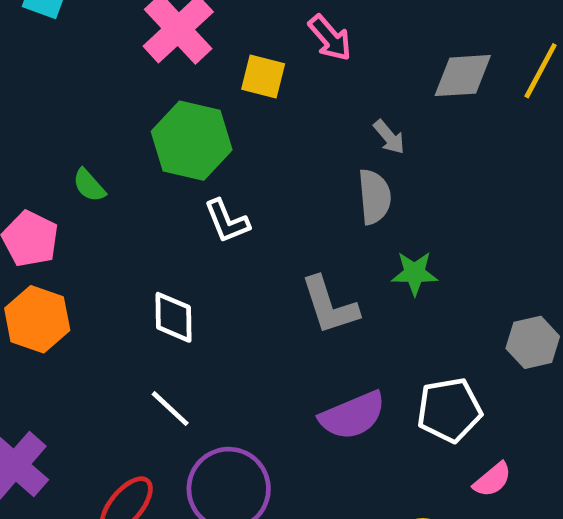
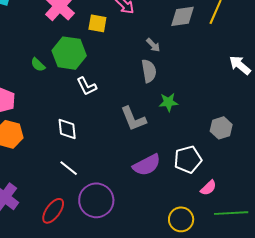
green semicircle: (89, 185) -> (38, 65), moved

